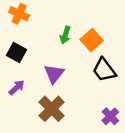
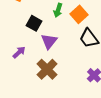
black square: (17, 53) -> (34, 23), moved

